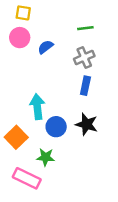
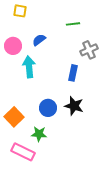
pink circle: (20, 38) -> (13, 46), moved
gray cross: (84, 57) -> (89, 50), moved
cyan arrow: (37, 107) -> (29, 67), moved

